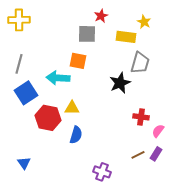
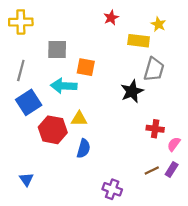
gray square: (87, 34) -> (57, 50), moved

